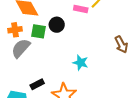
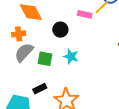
green square: (38, 31) -> (45, 59), moved
cyan star: (80, 63) -> (71, 56), moved

